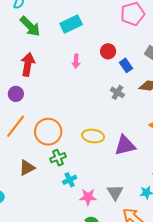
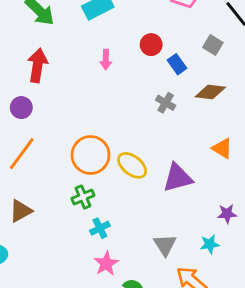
orange circle: (48, 132) -> (91, 155), moved
yellow ellipse: (93, 136) -> (132, 165), turned 30
brown triangle: (27, 168) -> (21, 211), moved
pink star: (88, 197) -> (106, 264), moved, turned -30

